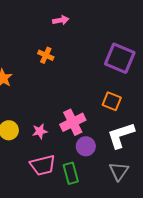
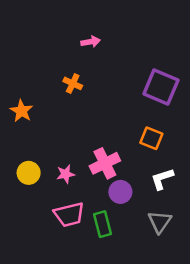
white L-shape: (121, 135) -> (162, 179), size x0.7

